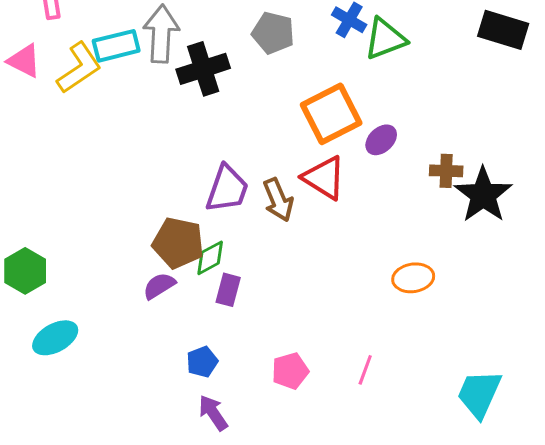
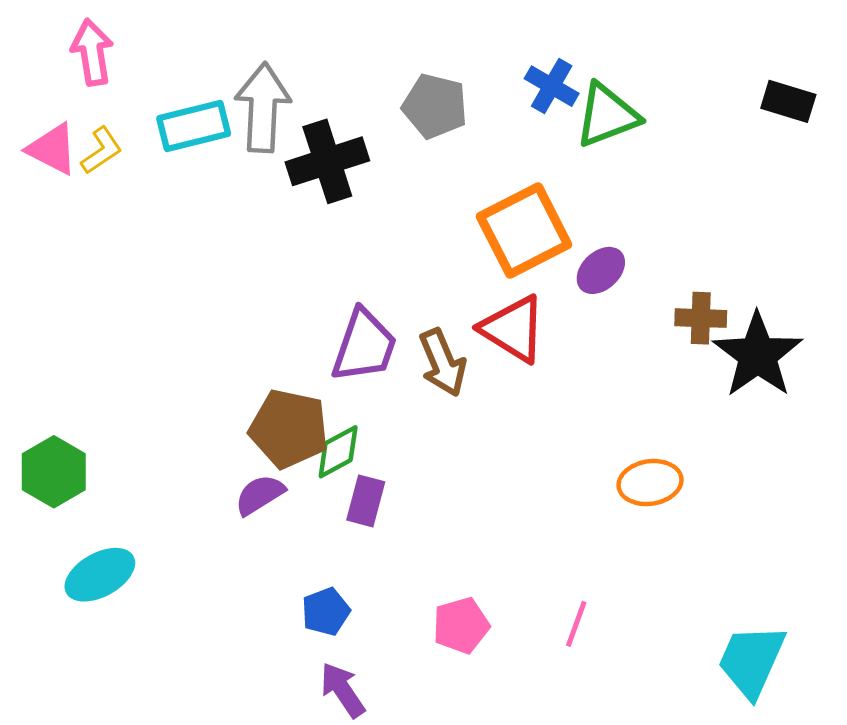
black rectangle: (503, 30) -> (788, 101), size x0.7
yellow L-shape: (79, 68) -> (101, 151), moved, size x0.6

